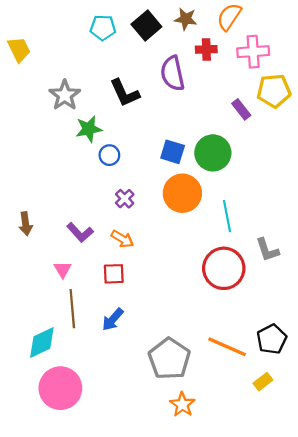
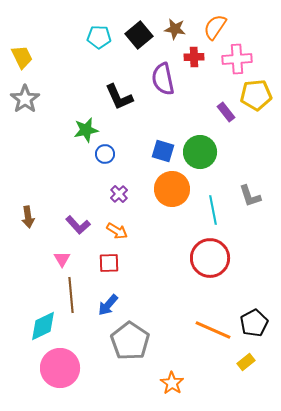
gray star: (65, 95) -> (25, 99), moved
gray L-shape: (267, 250) -> (250, 196), moved
gray pentagon: (169, 359) -> (130, 341), moved

